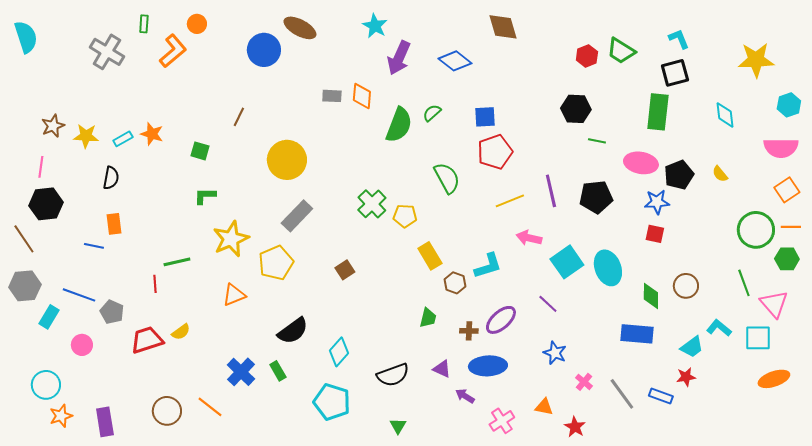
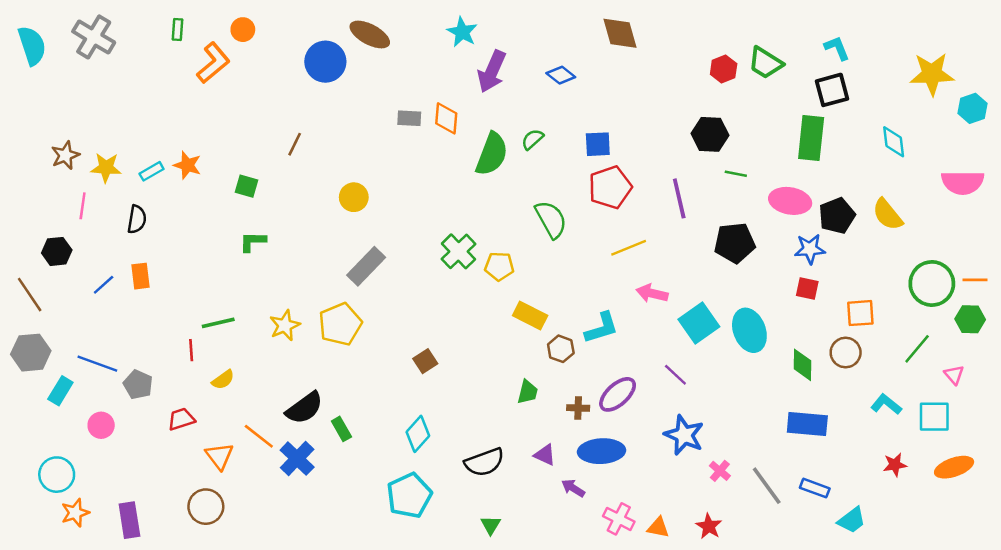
gray cross: (107, 52) -> (94, 37), moved
blue diamond: (455, 61) -> (561, 75), size x0.7
cyan hexagon: (789, 105) -> (973, 108), moved
yellow circle: (287, 160) -> (354, 197), size x0.6
pink line: (41, 167) -> (83, 206), moved
yellow semicircle: (720, 174) -> (887, 214), size x1.6
orange square: (787, 190) -> (860, 313), moved, turned 30
purple line: (551, 191) -> (679, 198), moved
black hexagon: (46, 204) -> (57, 251), size x0.7
yellow star: (231, 239) -> (285, 325), moved, size x0.7
blue line: (94, 246) -> (104, 285), moved, turned -54
yellow rectangle: (430, 256) -> (530, 316), turned -32
brown square: (345, 270) -> (425, 361), moved
green line: (744, 283) -> (917, 349), turned 60
orange triangle: (234, 295) -> (219, 456), moved, turned -45
pink triangle: (774, 304) -> (954, 375), size x0.6
black semicircle: (293, 331) -> (304, 408), moved
yellow semicircle: (181, 332) -> (223, 380), moved
blue rectangle: (637, 334) -> (807, 424), moved
red trapezoid: (147, 340) -> (181, 419), size x0.7
cyan trapezoid: (692, 347) -> (852, 520), moved
blue star: (555, 353) -> (684, 435), size x1.4
green rectangle: (278, 371) -> (341, 429), moved
red star: (686, 377) -> (895, 465), moved
cyan pentagon: (332, 402) -> (409, 495), turned 30
orange line: (210, 407) -> (259, 436), moved
orange triangle: (544, 407) -> (658, 528), moved
pink cross: (502, 421) -> (619, 519), turned -30

